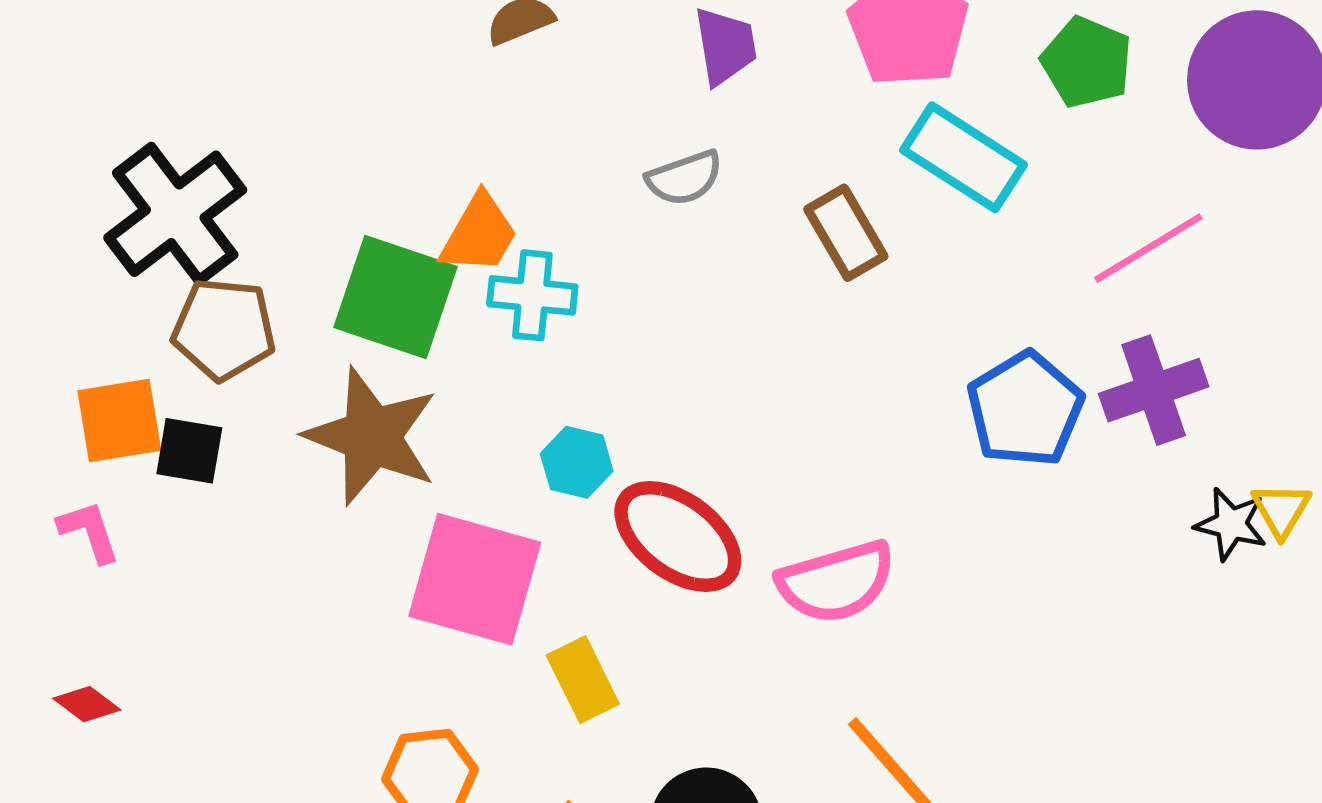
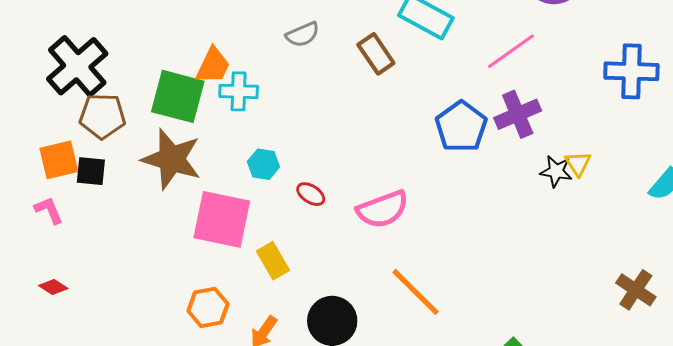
red ellipse: (678, 536) -> (311, 194), size x0.5

